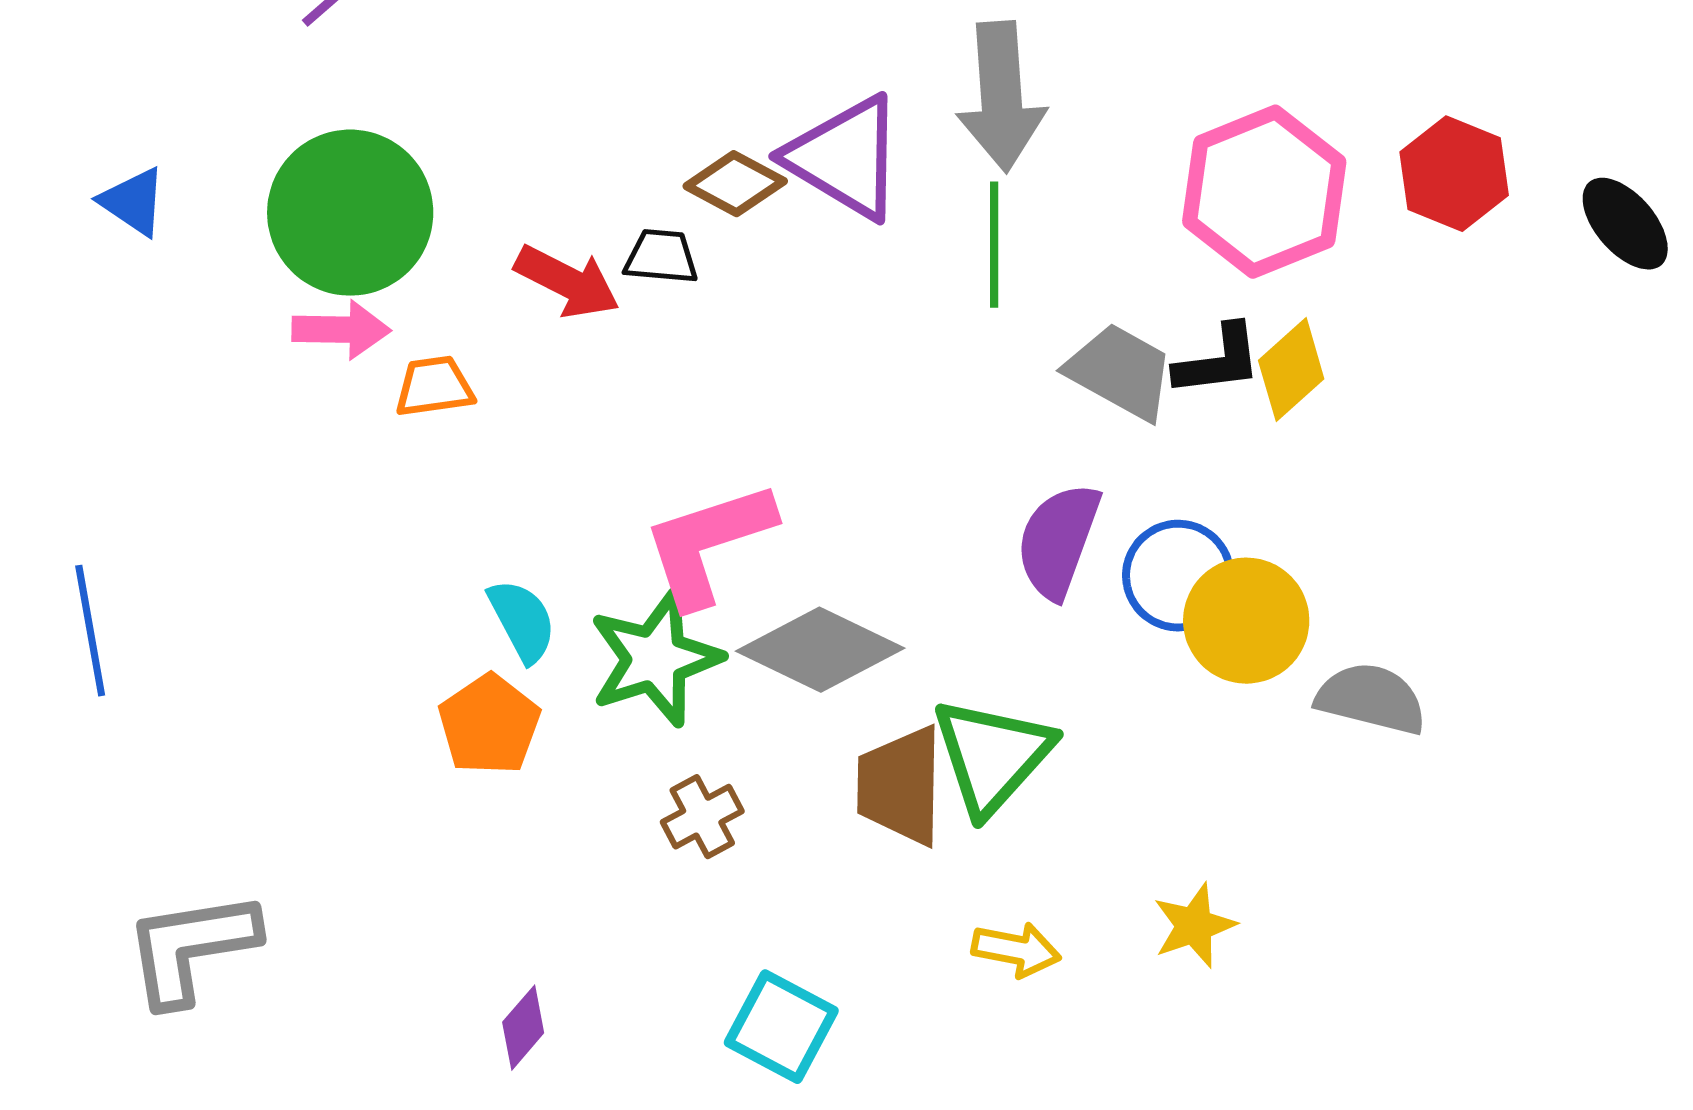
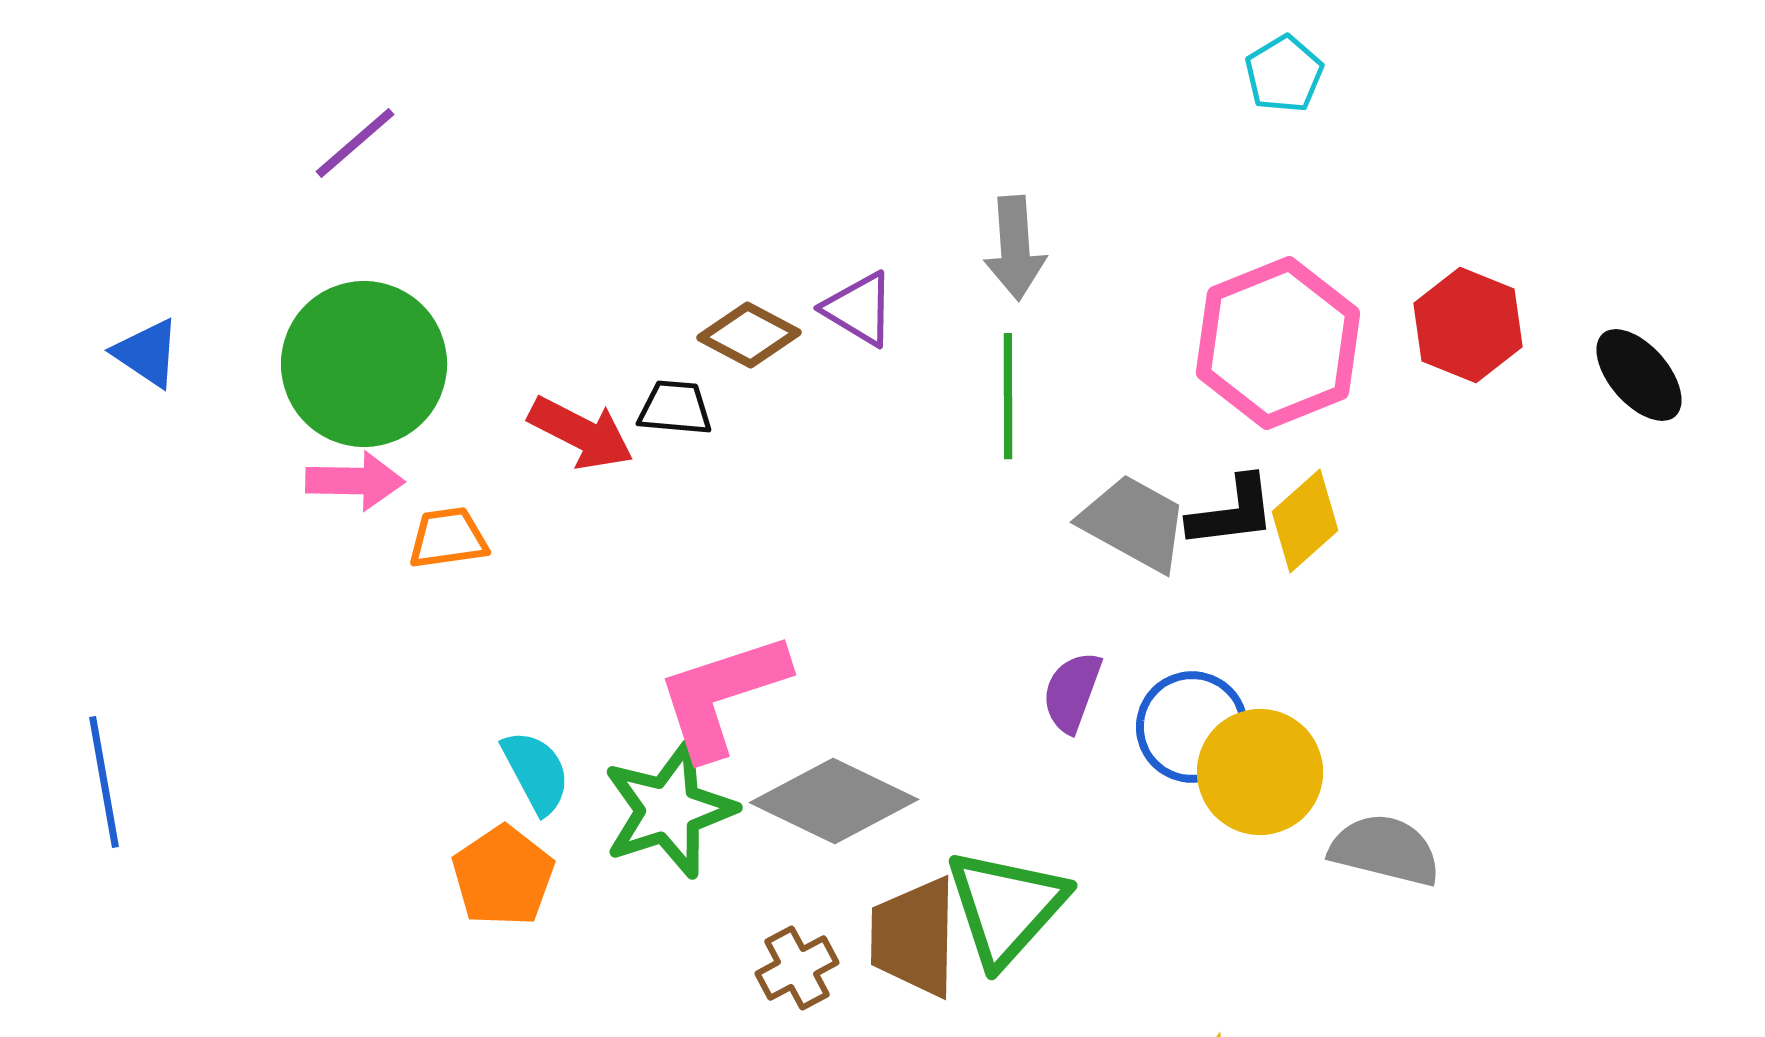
gray arrow: (1001, 97) -> (1015, 248), size x0.7
purple triangle: (845, 158) -> (859, 309), size x0.6
purple semicircle: (1058, 541) -> (1072, 692), size x0.7
brown cross: (702, 817) -> (797, 968), moved

